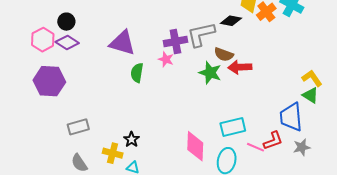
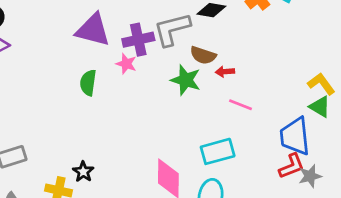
purple triangle: (122, 43) -> (93, 30), moved
red arrow: (240, 67) -> (225, 72), size x0.6
red L-shape: (273, 141) -> (292, 166), moved
pink line: (256, 147) -> (241, 105), moved

